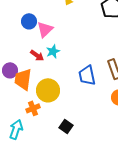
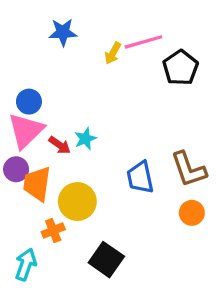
blue circle: (29, 21) -> (29, 102), moved
pink triangle: (45, 29) -> (26, 131), moved, size x1.4
black square: (66, 126) -> (106, 260), size x1.5

